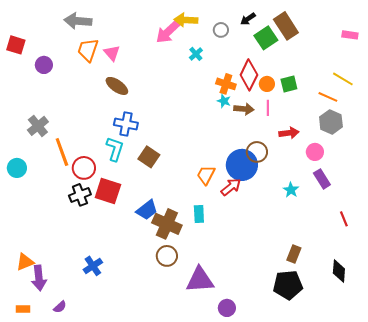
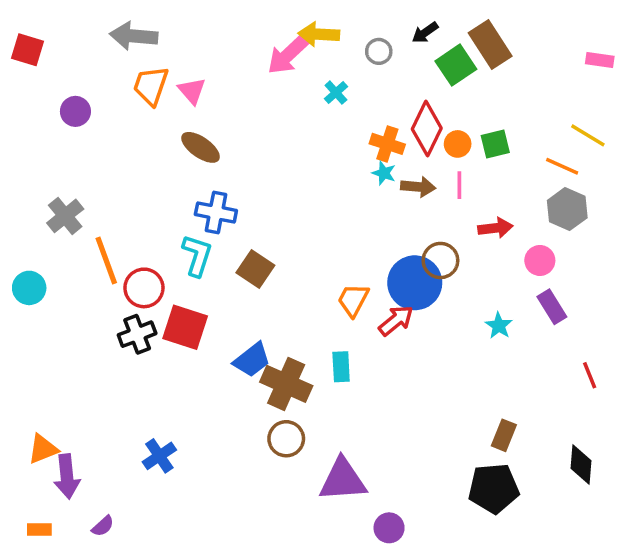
red square: (16, 45) -> (27, 50), moved

